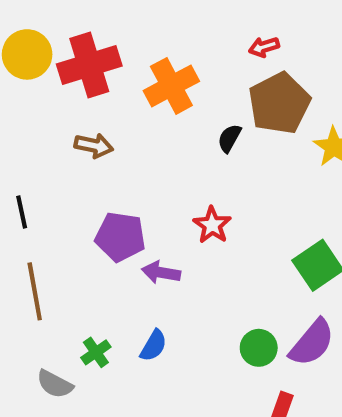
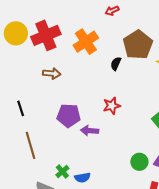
red arrow: (264, 47) -> (112, 11), moved
red star: (212, 225) -> (112, 106), turned 30
blue semicircle: (154, 346) -> (82, 178), moved, turned 56

